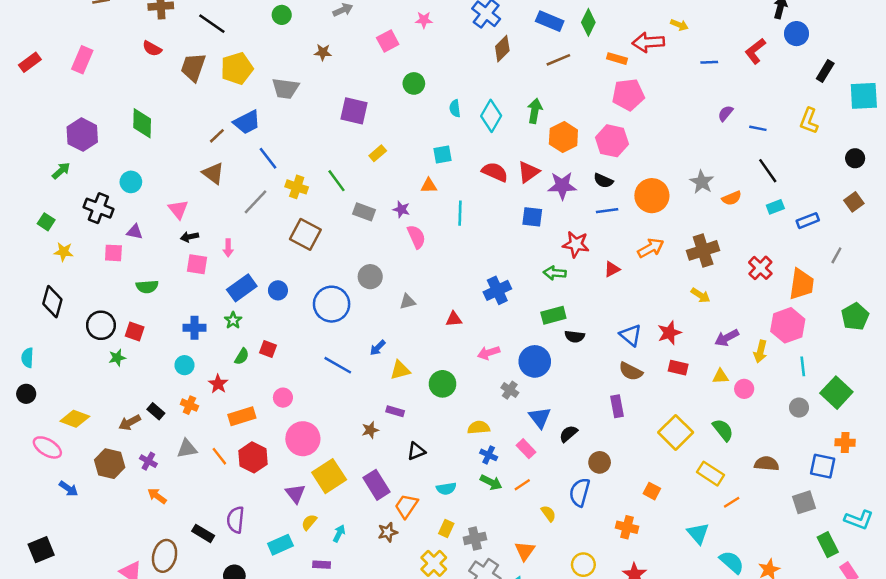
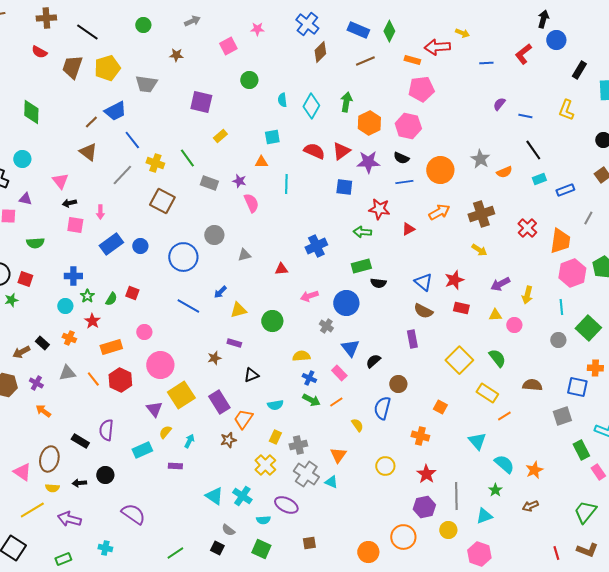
green star: (233, 320) -> (87, 296), moved
pink hexagon: (788, 325) -> (572, 273), moved

